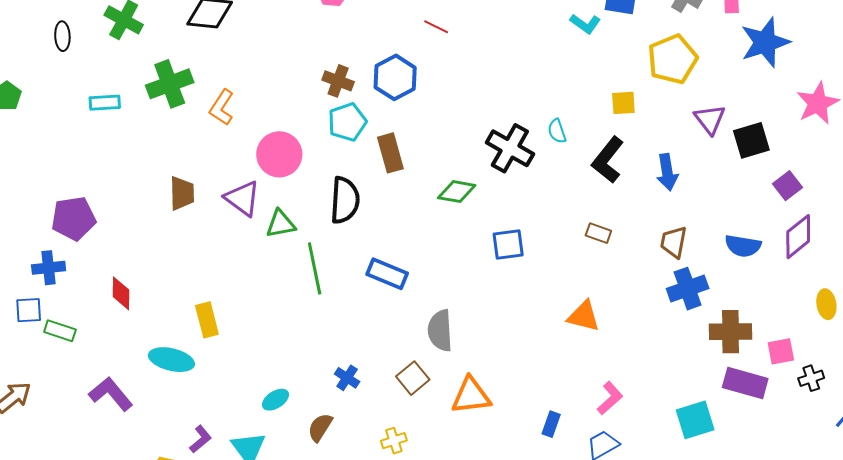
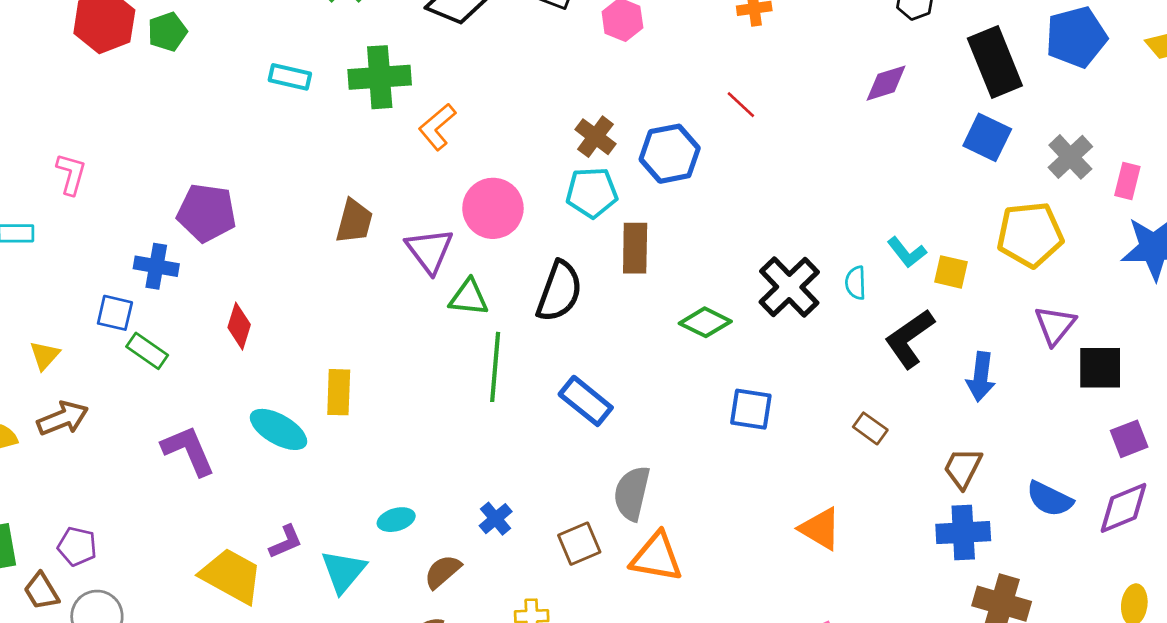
cyan L-shape: (585, 24) -> (907, 252), moved
orange triangle: (471, 396) -> (657, 557), moved

